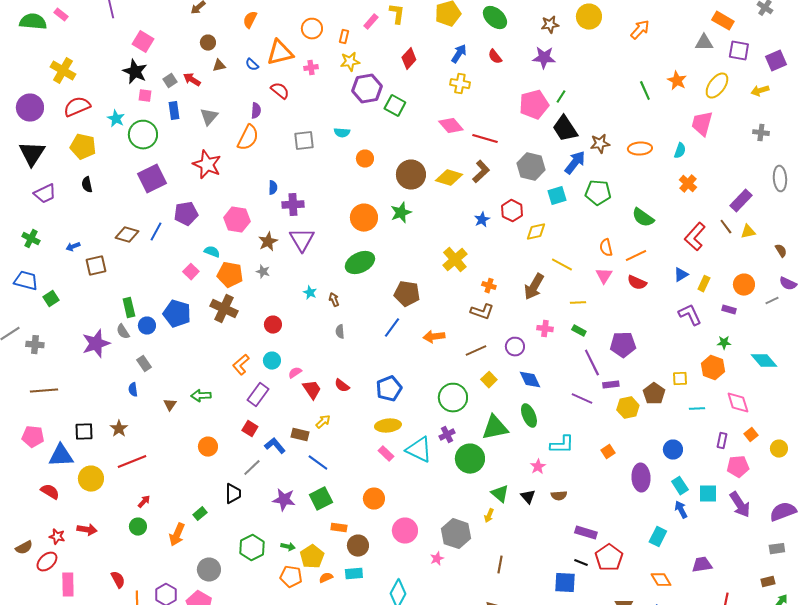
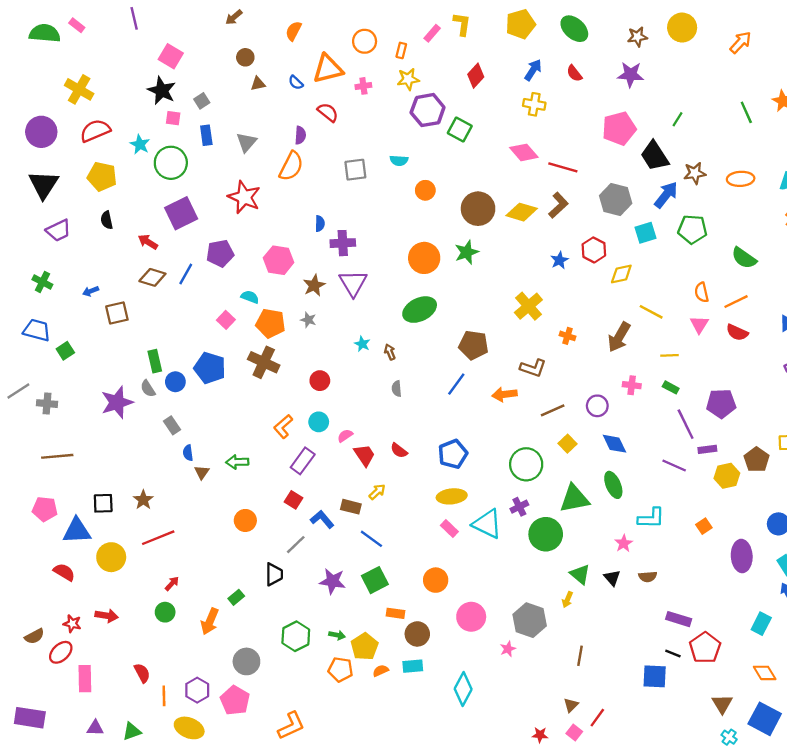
red arrow: (192, 80) -> (148, 242), moved
green line: (561, 97) -> (678, 119), moved
brown L-shape: (482, 312) -> (533, 368), moved
blue semicircle: (133, 390) -> (188, 453), moved

